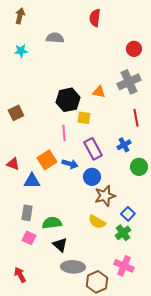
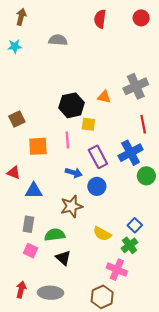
red circle: (134, 49) -> (141, 18), moved
cyan star: (21, 51) -> (15, 46), moved
blue cross: (124, 145) -> (131, 153), size x1.6
orange square: (47, 160) -> (38, 146), moved, turned 30
brown star: (105, 196) -> (72, 206), moved
pink cross: (124, 266) -> (117, 270), moved
gray ellipse: (73, 267) -> (51, 293), moved
red arrow: (20, 275) -> (21, 290), turned 42

